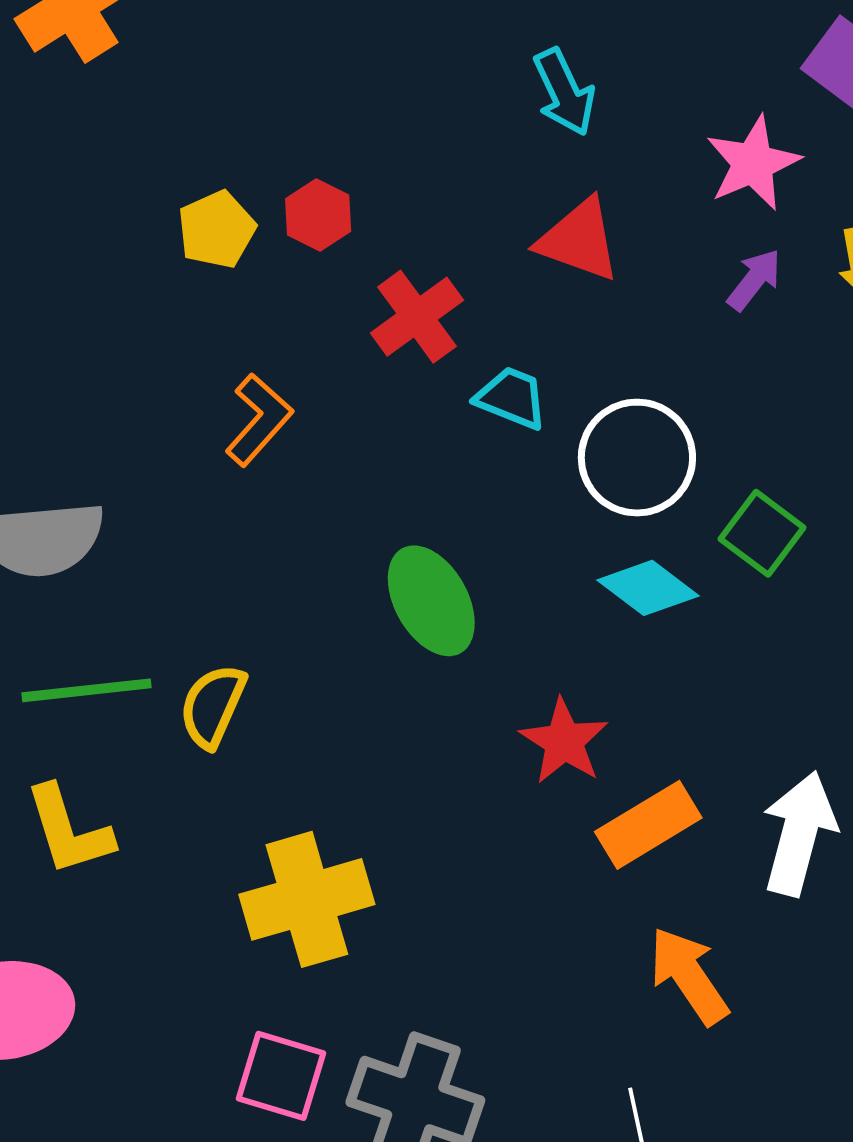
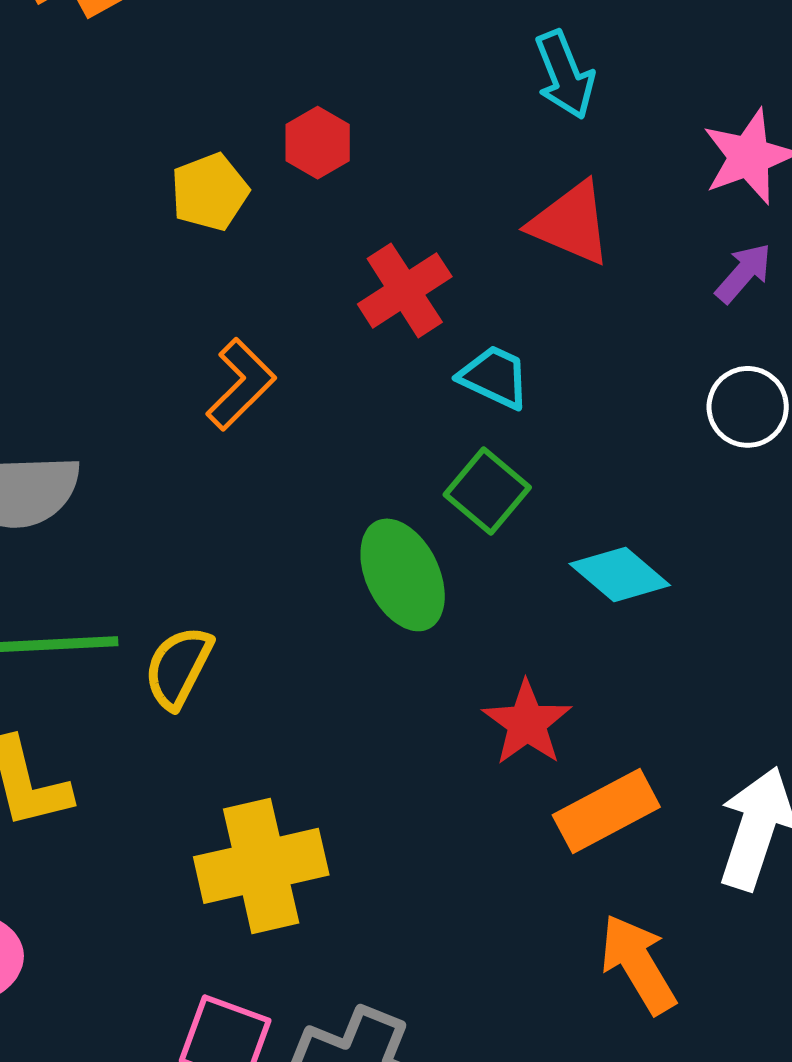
red hexagon: (318, 215) -> (318, 143), moved
white circle: (637, 458) -> (748, 407), moved, size x0.7
green square: (762, 533) -> (487, 491), moved

